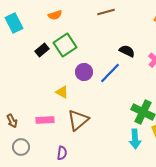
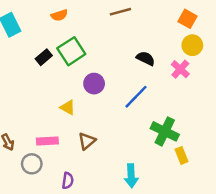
blue line: (110, 73) -> (136, 97), moved
brown triangle: (78, 120) -> (87, 141), size x0.7
cyan arrow: (135, 139) -> (131, 176), moved
gray circle: (21, 147) -> (32, 164), moved

